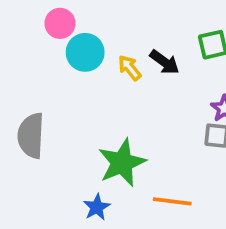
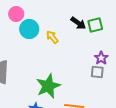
black arrow: (164, 62) -> (78, 23), moved

